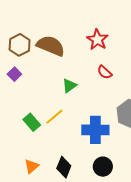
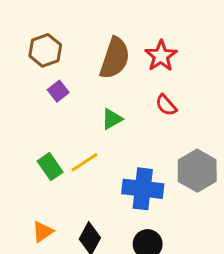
brown semicircle: (51, 46) -> (115, 58), moved, turned 80
purple square: (14, 74) -> (58, 91), moved

